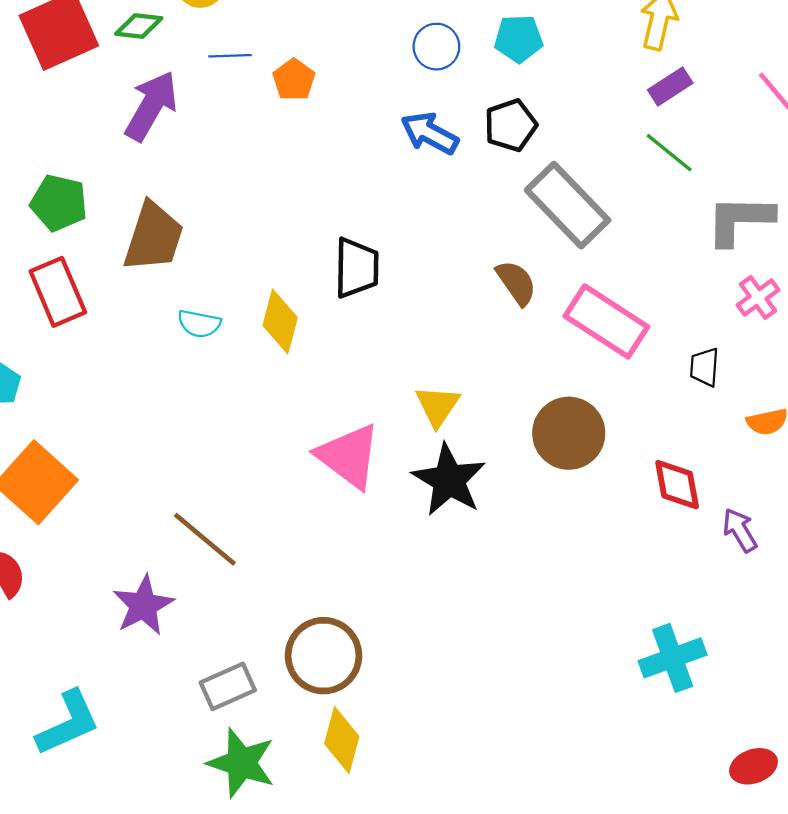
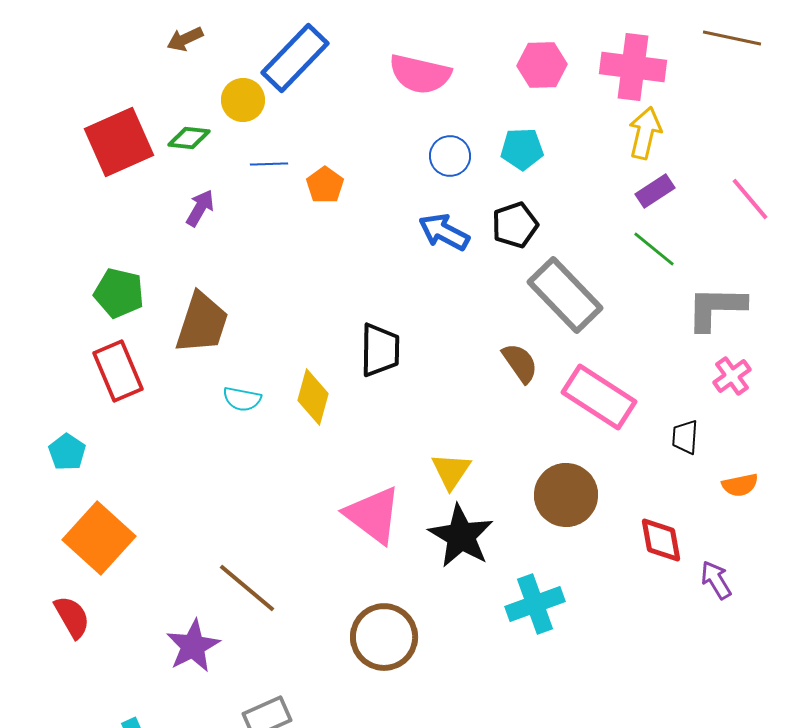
purple arrow: (151, 106) -> (200, 208), size x0.6
brown circle: (324, 656) -> (384, 637), moved
cyan cross: (673, 658) -> (535, 604), moved

